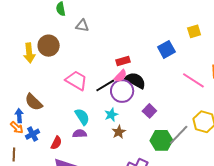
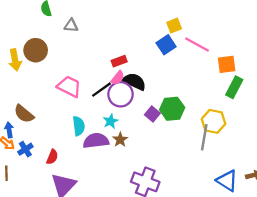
yellow square: (194, 31) -> (174, 26), moved
pink line: (193, 80) -> (197, 45), moved
cyan semicircle: (82, 117) -> (79, 126), turned 30
purple semicircle: (80, 134) -> (96, 141), moved, size x1.6
gray line: (179, 135) -> (204, 137), moved, turned -30
green hexagon: (161, 140) -> (172, 109), moved

